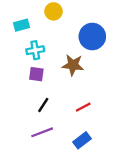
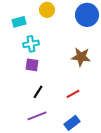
blue circle: (92, 36) -> (87, 15), moved
brown star: (73, 65) -> (81, 57), moved

